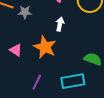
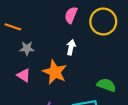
gray star: (25, 12) -> (27, 48), moved

